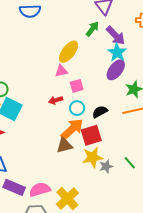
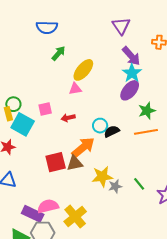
green arrow: (92, 29) -> (59, 53), moved
pink square: (77, 86) -> (45, 109), moved
cyan circle: (77, 108) -> (100, 126), moved
red square: (91, 135) -> (56, 162), moved
purple rectangle: (14, 187) -> (33, 214), moved

